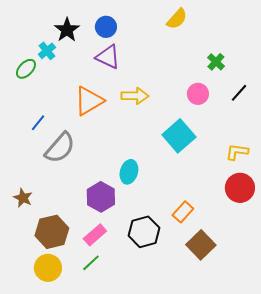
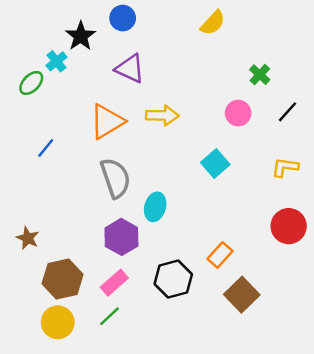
blue circle: (106, 27) -> (123, 18), moved
cyan square: (179, 136) -> (215, 164), size x0.7
gray semicircle: (60, 148) -> (115, 178), moved, turned -60
yellow L-shape: (237, 152) -> (285, 167), moved

